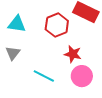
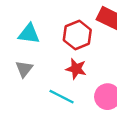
red star: (73, 54) -> (76, 69), moved

